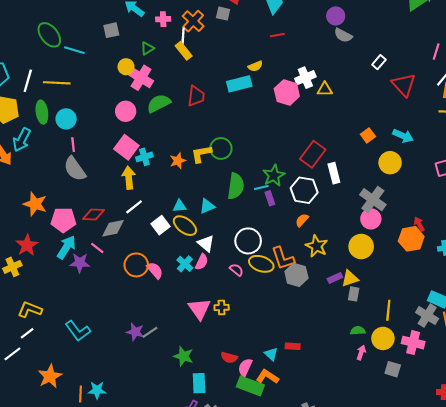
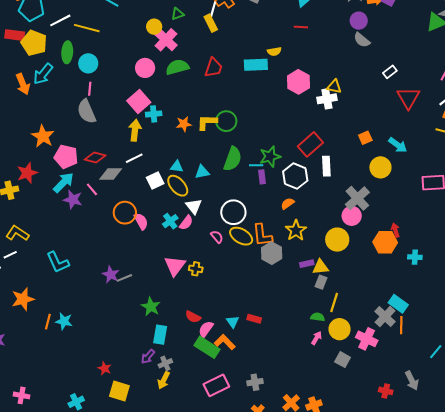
white cross: (305, 78) -> (327, 99), moved
white line: (28, 81) -> (60, 20), turned 35
yellow line: (388, 310) -> (334, 302), moved

